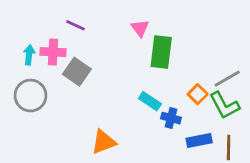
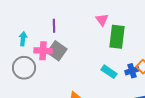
purple line: (75, 25) -> (54, 26), moved, turned 64
pink cross: (53, 52) -> (43, 51), moved
blue cross: (171, 118) -> (132, 71), moved, turned -32

